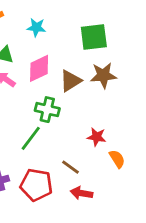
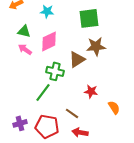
brown triangle: (71, 81) -> (77, 59), moved
orange semicircle: (117, 159) -> (114, 107), moved

